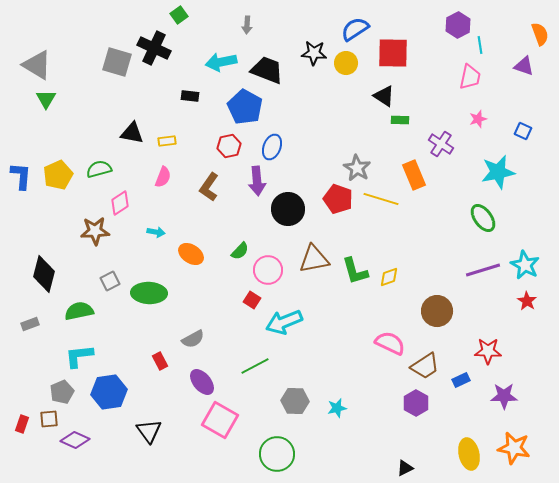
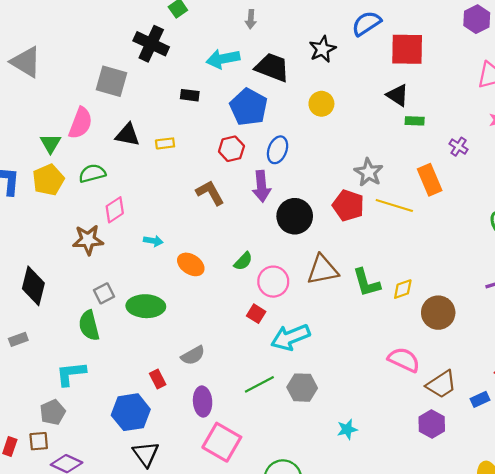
black star: (314, 53) -> (323, 49), turned -30
gray square: (117, 62) -> (112, 81), moved
yellow circle: (346, 63) -> (321, 104), moved
green triangle: (46, 99) -> (50, 143), moved
purple cross: (441, 144) -> (459, 147), size x0.7
pink semicircle: (163, 177) -> (80, 123), moved, size x1.4
brown L-shape: (209, 187) -> (210, 193), turned 116
green semicircle: (79, 311) -> (89, 325), moved, turned -92
brown circle: (437, 311) -> (438, 313), moved
purple ellipse: (202, 382) -> (203, 402), turned 36
blue hexagon: (109, 392) -> (131, 412), moved
gray hexagon: (295, 401) -> (302, 388), moved

